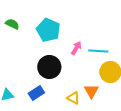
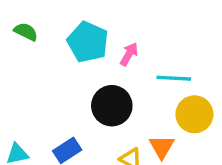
pink arrow: (76, 48) -> (129, 54), moved
black circle: (49, 67) -> (112, 106), moved

